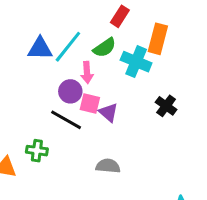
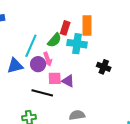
red rectangle: (120, 16) -> (65, 28), moved
blue triangle: (40, 49) -> (15, 66), moved
purple circle: (70, 91) -> (38, 64), moved

